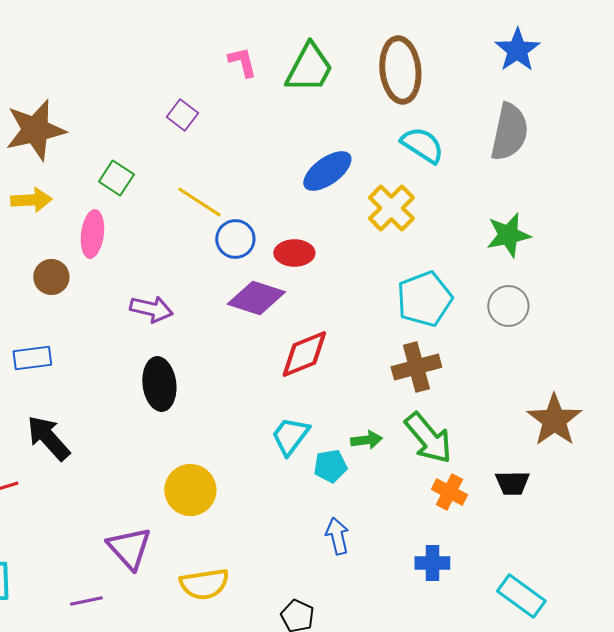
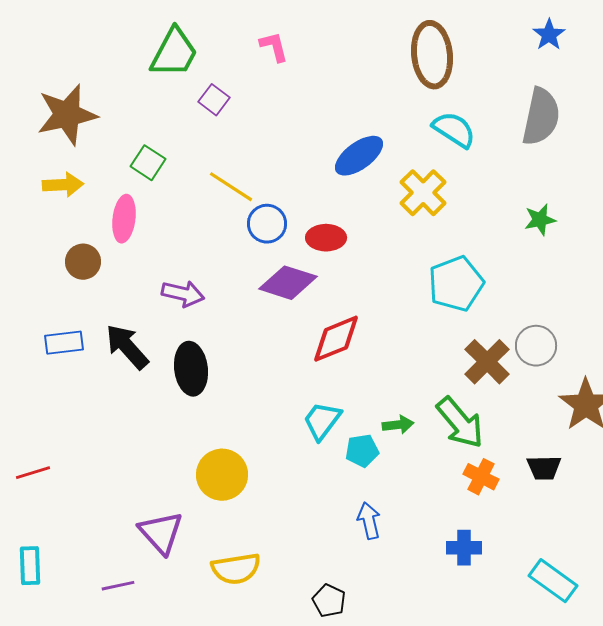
blue star: (517, 50) -> (549, 35), size x0.7
green trapezoid: (309, 68) -> (174, 53), moved
green star: (508, 235) -> (540, 220), size x0.7
gray circle: (508, 306) -> (536, 346), moved
brown cross: (416, 367) -> (487, 362), moved, turned -30
black arrow: (48, 438) -> (127, 347), moved

